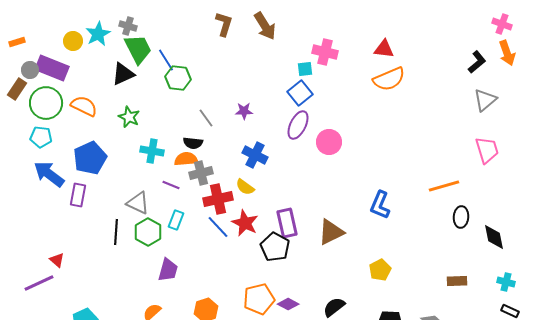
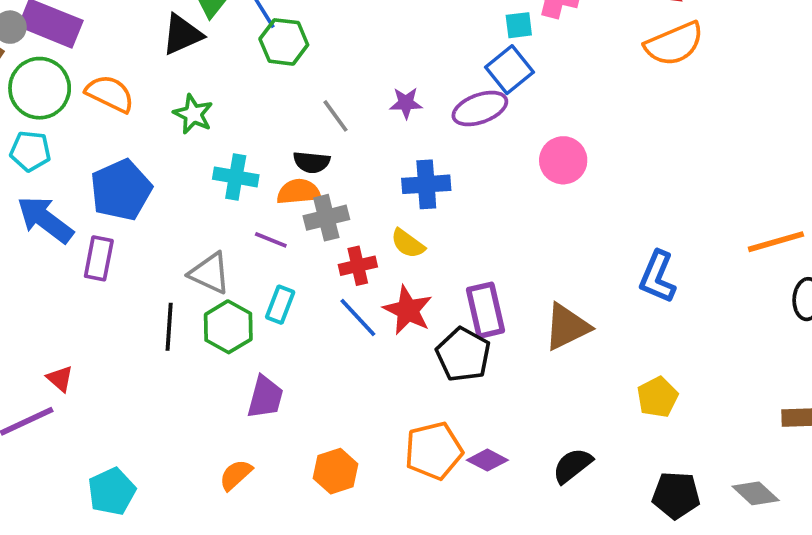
purple ellipse: (298, 125) -> (480, 109), moved, turned 44
blue cross: (255, 155) -> (426, 184), turned -30
red cross: (218, 199) -> (358, 266), size x0.7

